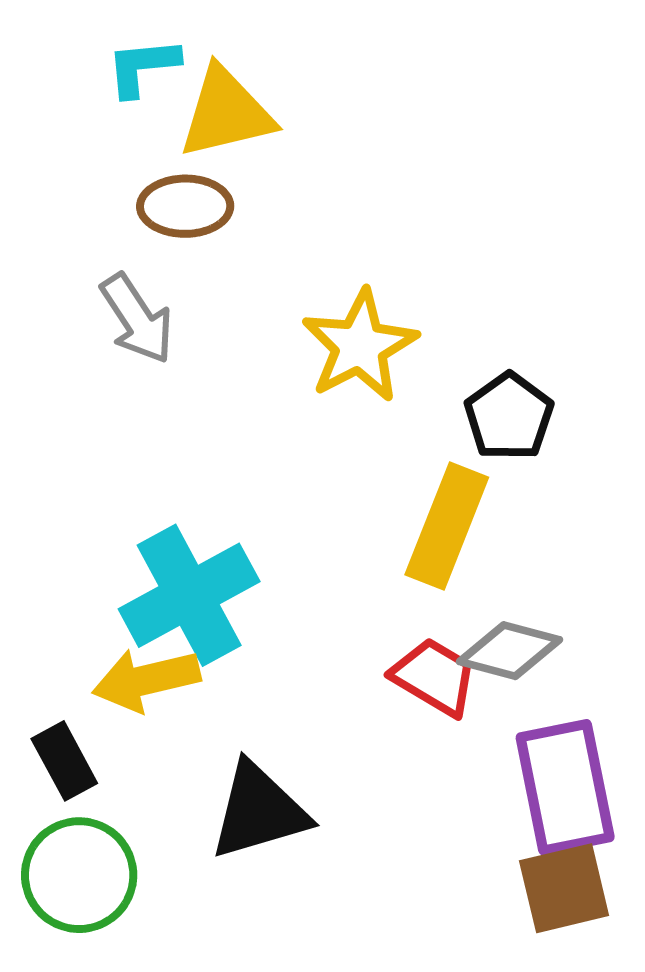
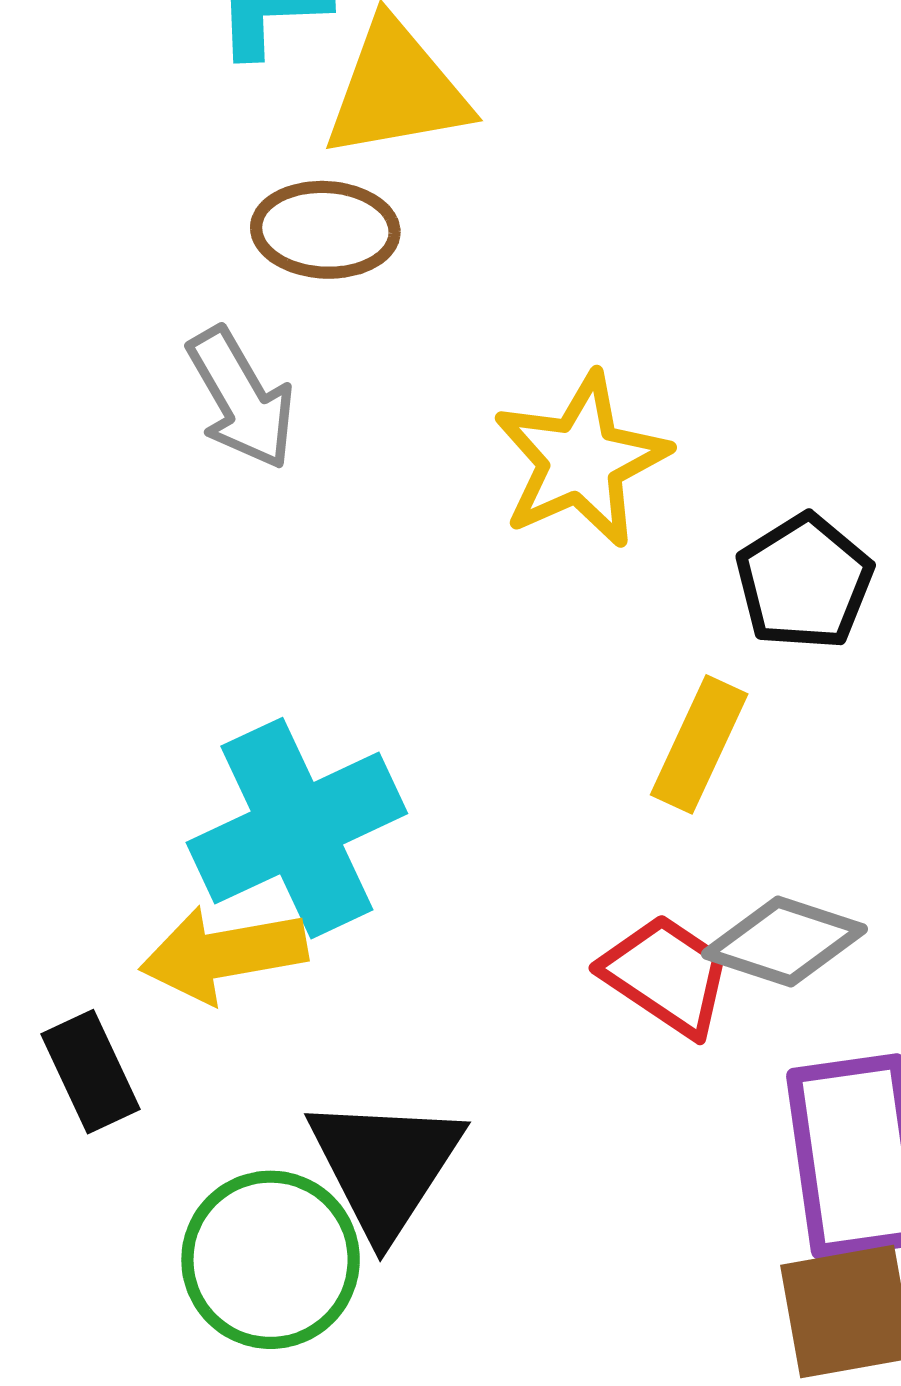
yellow rectangle: (447, 526) -> (699, 744), size x0.7
black triangle: (259, 811) -> (385, 1166), turned -44
green circle: (79, 875) -> (271, 1260), moved

